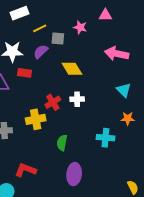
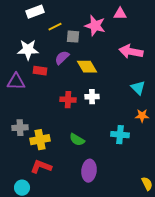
pink star: (80, 27) -> (95, 26), size x1.5
purple semicircle: (41, 52) -> (62, 58), moved
red cross: (53, 102) -> (68, 100), turned 35
yellow cross: (36, 119) -> (40, 140), moved
green semicircle: (62, 143) -> (77, 140), turned -70

